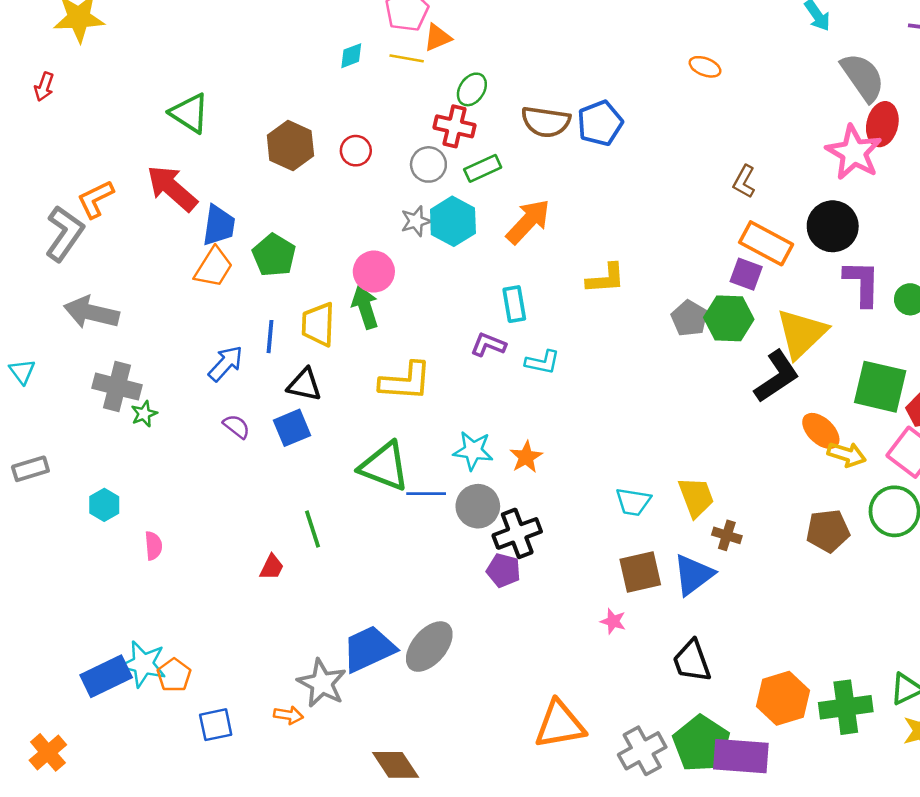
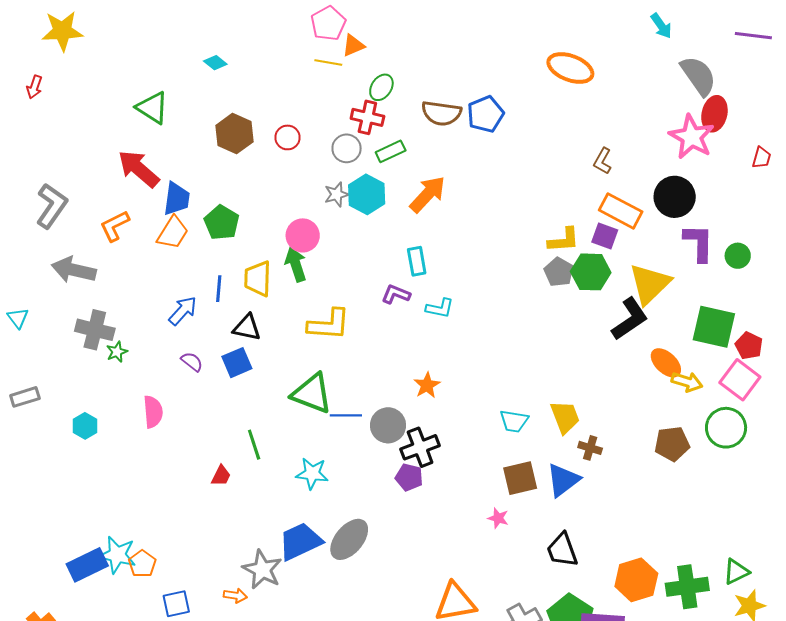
cyan diamond: (351, 56) -> (215, 63), moved, turned 60
orange ellipse: (705, 67) -> (570, 68), size x1.8
orange L-shape: (95, 199) -> (115, 226), moved
yellow L-shape: (606, 279) -> (564, 240), moved
cyan star: (473, 451) -> (312, 473), moved
pink semicircle: (153, 546) -> (153, 412), moved, size x1.4

